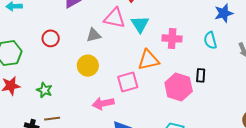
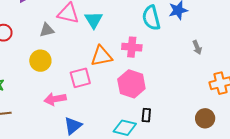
pink cross: (172, 38) -> (132, 47), moved
cyan semicircle: (210, 40) -> (151, 18), moved, size x1.4
black rectangle: (201, 75) -> (146, 115), moved

